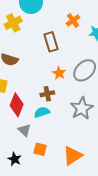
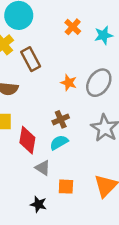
brown rectangle: (51, 42) -> (31, 59), moved
orange star: (59, 73) -> (69, 83), moved

